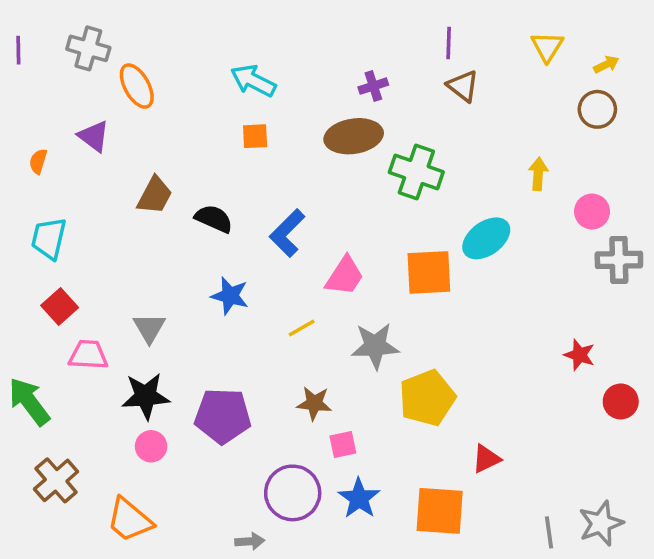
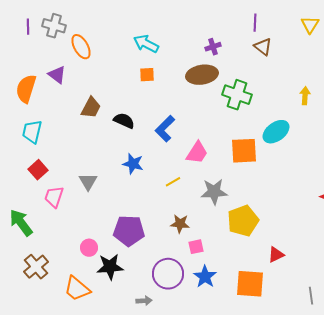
purple line: (18, 50) -> (28, 27), moved
orange semicircle: (38, 161) -> (26, 89), size x2.0
pink trapezoid: (88, 355) -> (54, 197), turned -75
black star: (146, 396) -> (110, 267), moved

